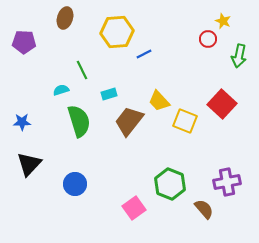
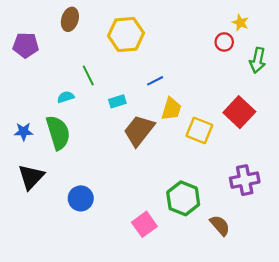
blue line: (144, 54) -> (155, 81), moved
yellow trapezoid: (159, 101) -> (171, 109), turned -120
green semicircle: (79, 121) -> (58, 133), moved
purple cross: (227, 182) -> (245, 180), moved

